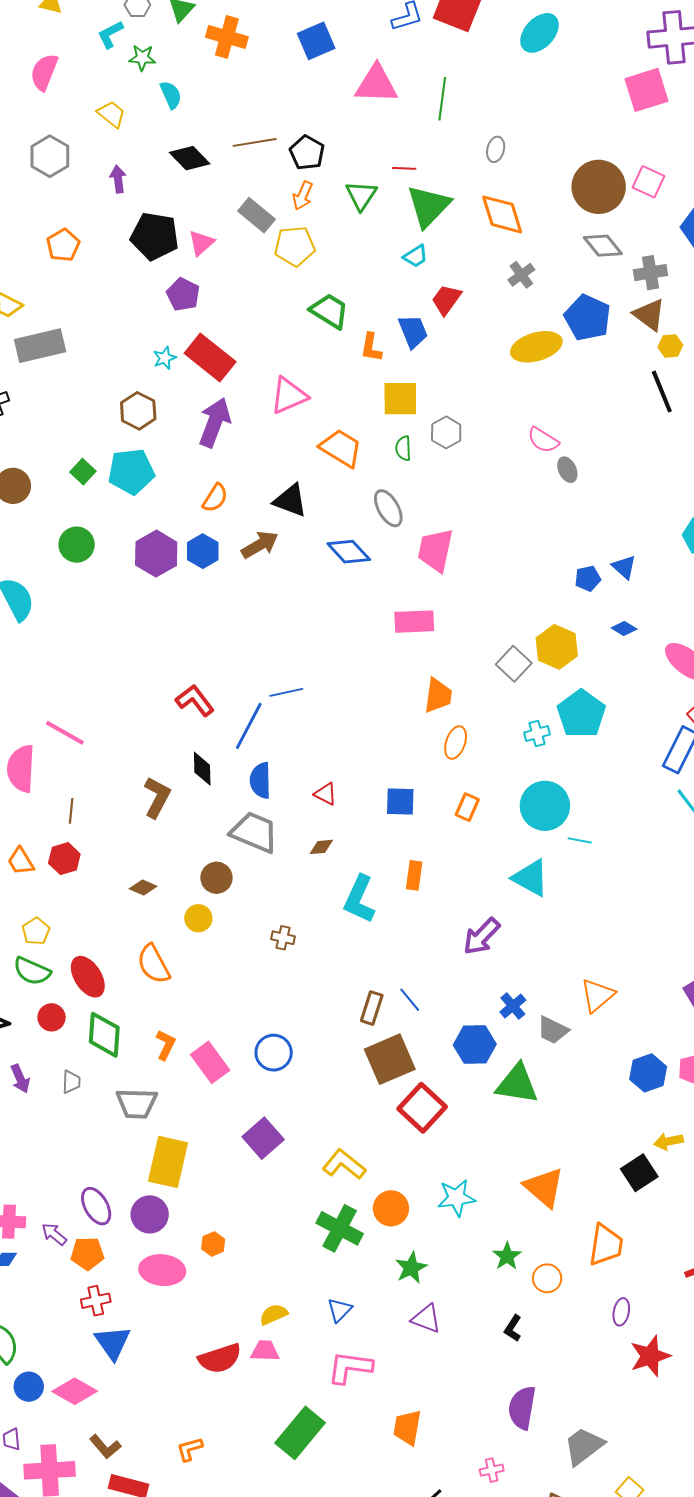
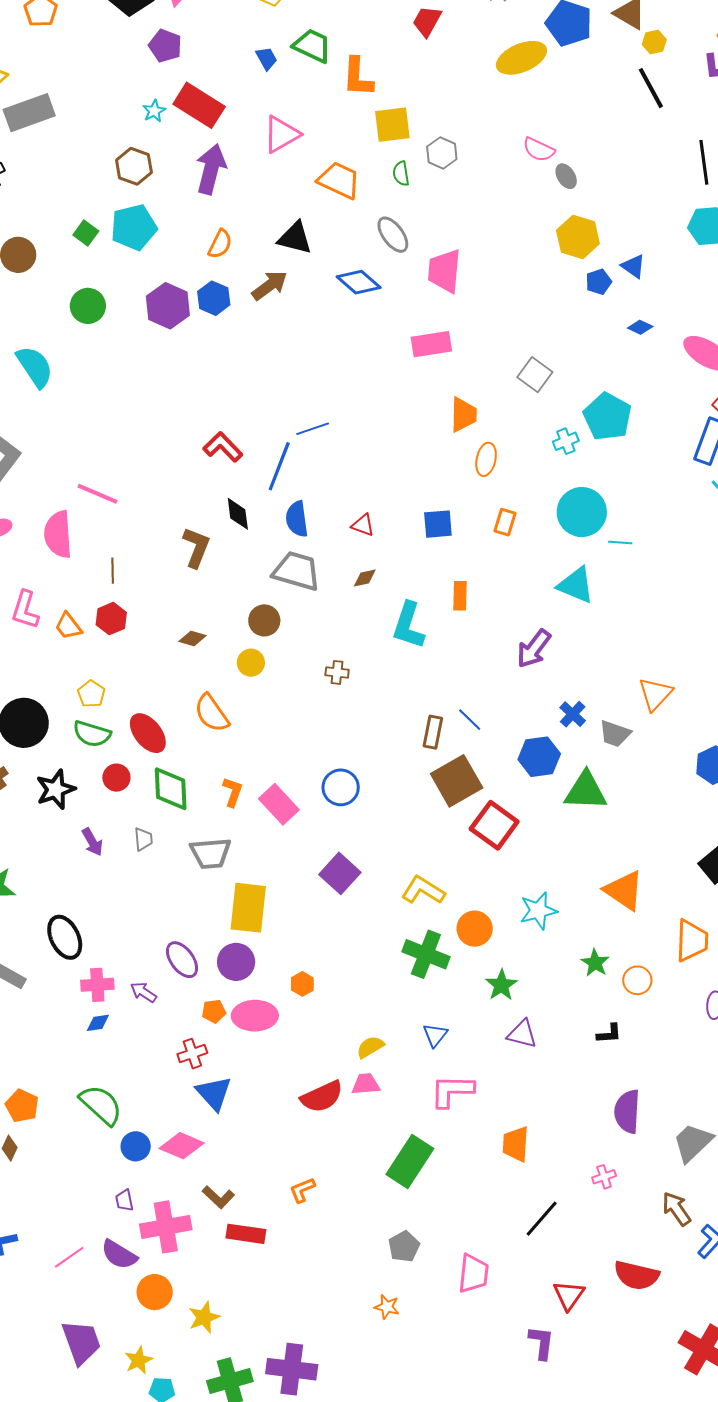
blue trapezoid: (413, 331) -> (266, 58), moved, size x0.7
orange L-shape: (371, 347) -> (358, 77), size x1.4
yellow hexagon: (557, 647) -> (578, 237), moved
orange pentagon: (87, 1254) -> (214, 1011), moved, size x0.7
black L-shape: (513, 1328) -> (609, 1034), turned -120

